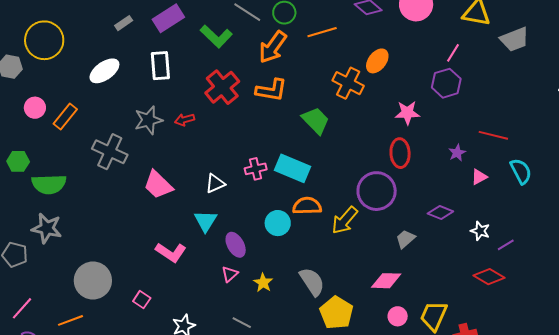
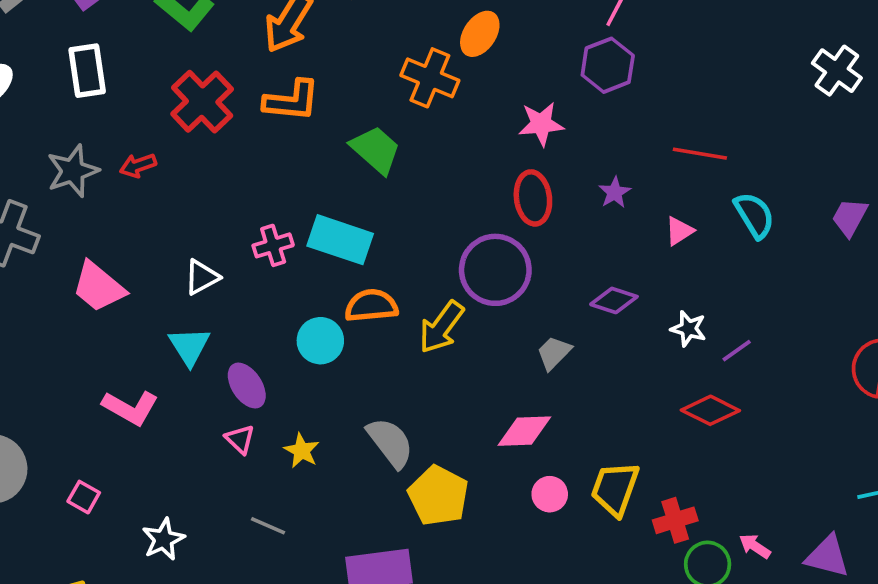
purple star: (457, 153) -> (615, 192), moved
pink triangle: (230, 274) -> (240, 439), turned -30

